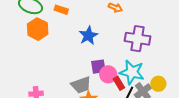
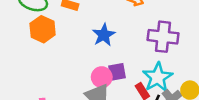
cyan star: (132, 72) -> (158, 77), turned 30
pink circle: (108, 74) -> (102, 77), moved

